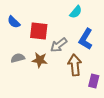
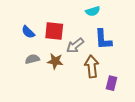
cyan semicircle: (76, 12) -> (93, 11), turned 32
blue semicircle: (14, 22) -> (28, 32), moved
blue L-shape: (86, 39) -> (103, 39), turned -35

